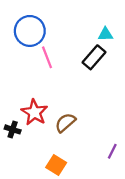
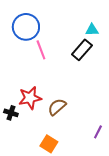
red star: (34, 112) -> (30, 98), turned 30

